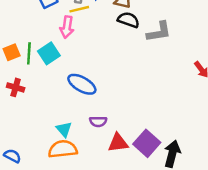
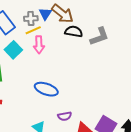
pink arrow: (67, 27) -> (39, 45), moved
cyan square: (49, 53) -> (13, 50), moved

